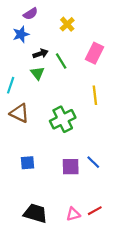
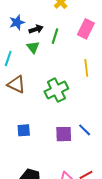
blue star: (21, 34) -> (17, 22), moved
green line: (61, 61) -> (55, 36), turned 49

